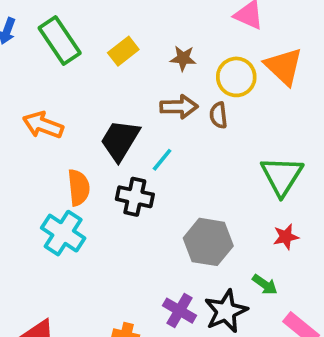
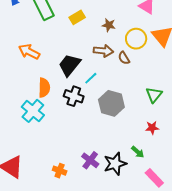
brown semicircle: (218, 115) -> (124, 58), turned -32
green triangle: (282, 176) -> (154, 95), size x0.7
gray hexagon: (208, 242) -> (111, 103), moved

